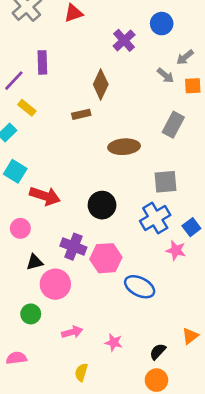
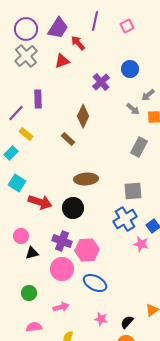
brown rectangle: (81, 114) -> (68, 139), turned 56
brown ellipse: (124, 147) -> (86, 179), moved
black circle: (102, 205) -> (73, 208), moved
pink circle: (20, 228) -> (21, 236), moved
pink circle: (55, 284) -> (62, 269), moved
blue ellipse: (140, 287) -> (95, 283), moved
pink star: (114, 342) -> (101, 319), moved
pink semicircle: (16, 358) -> (34, 327), moved

